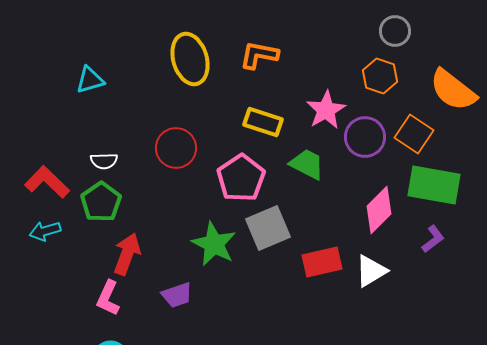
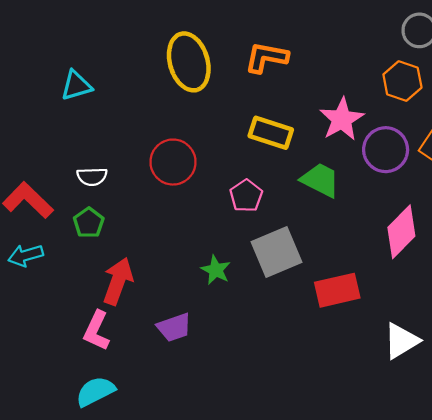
pink pentagon: (241, 178) -> (246, 196), size x0.6
green pentagon: (101, 202) -> (89, 223), size x0.7
green star: (214, 244) -> (216, 270), size x0.6
white triangle: (371, 271) -> (401, 341), moved

